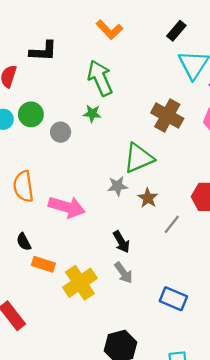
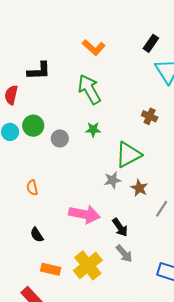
green star: (92, 114) -> (93, 130), moved
brown cross: (167, 116) -> (150, 116), size x0.6
orange semicircle: (23, 186) -> (32, 188), size x0.6
pink arrow: (67, 207) -> (84, 214), moved
orange rectangle: (43, 264) -> (51, 269), moved

